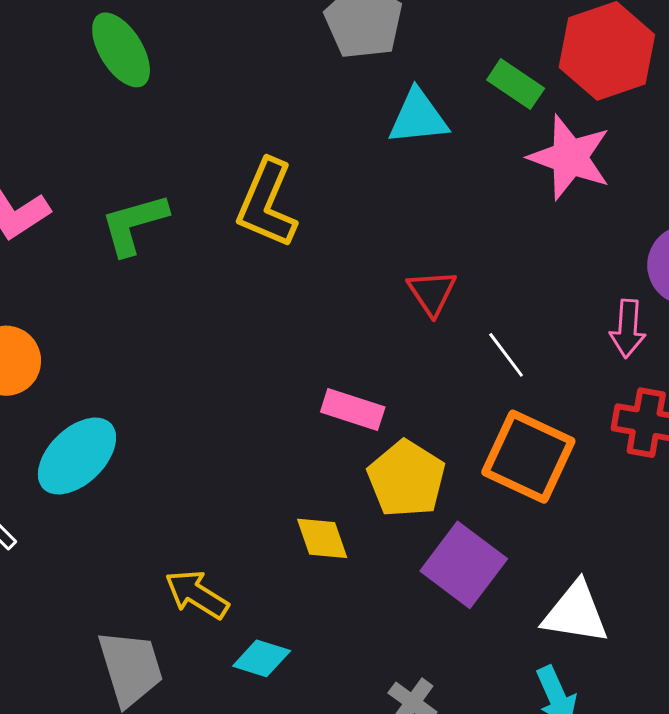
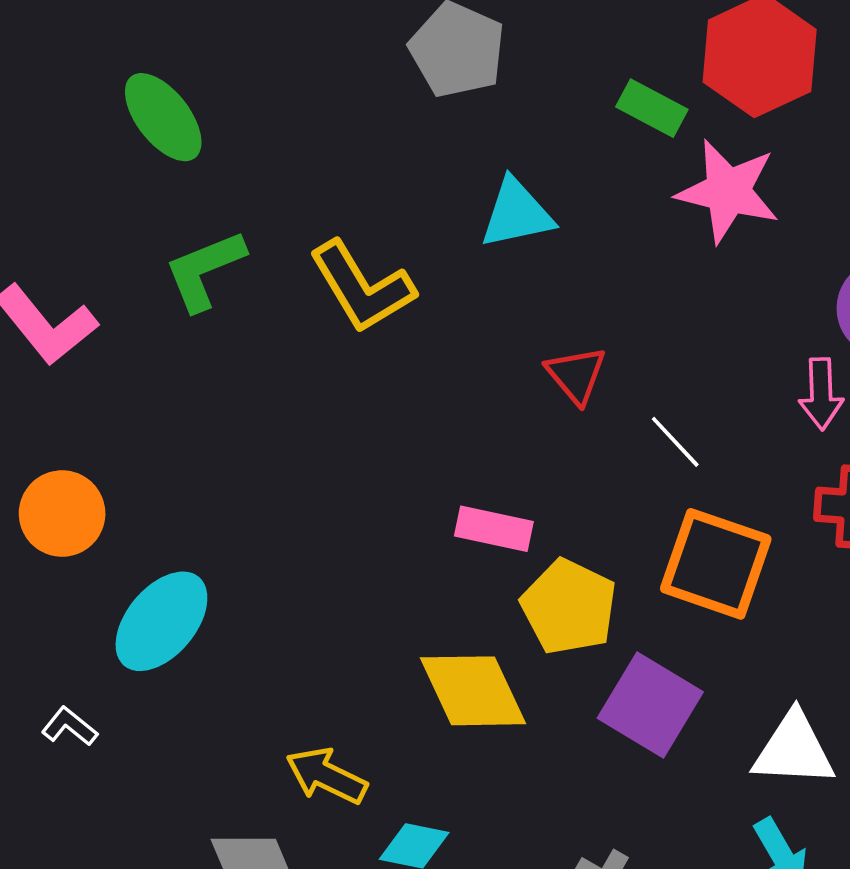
cyan triangle: (418, 117) -> (517, 214), moved
yellow L-shape: (267, 204) -> (362, 287), turned -48
green L-shape: (134, 224) -> (205, 270), moved
yellow diamond: (322, 538) -> (473, 691), size x1.6

